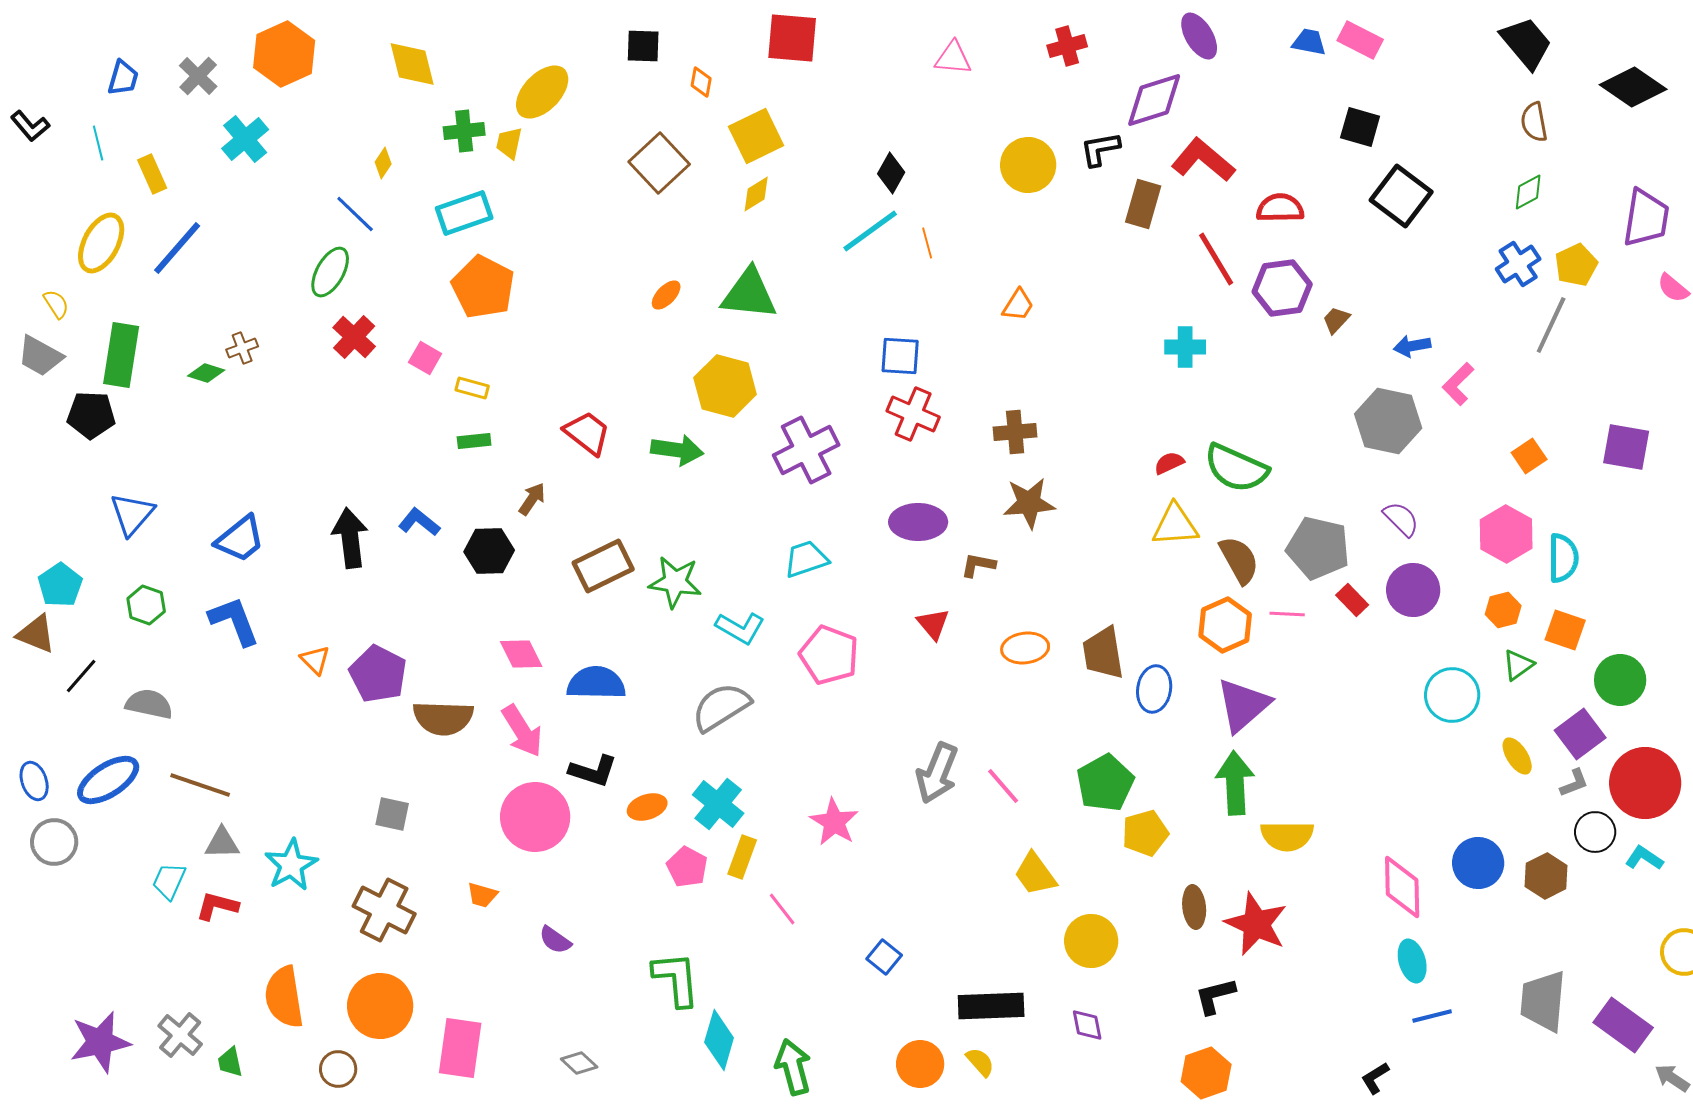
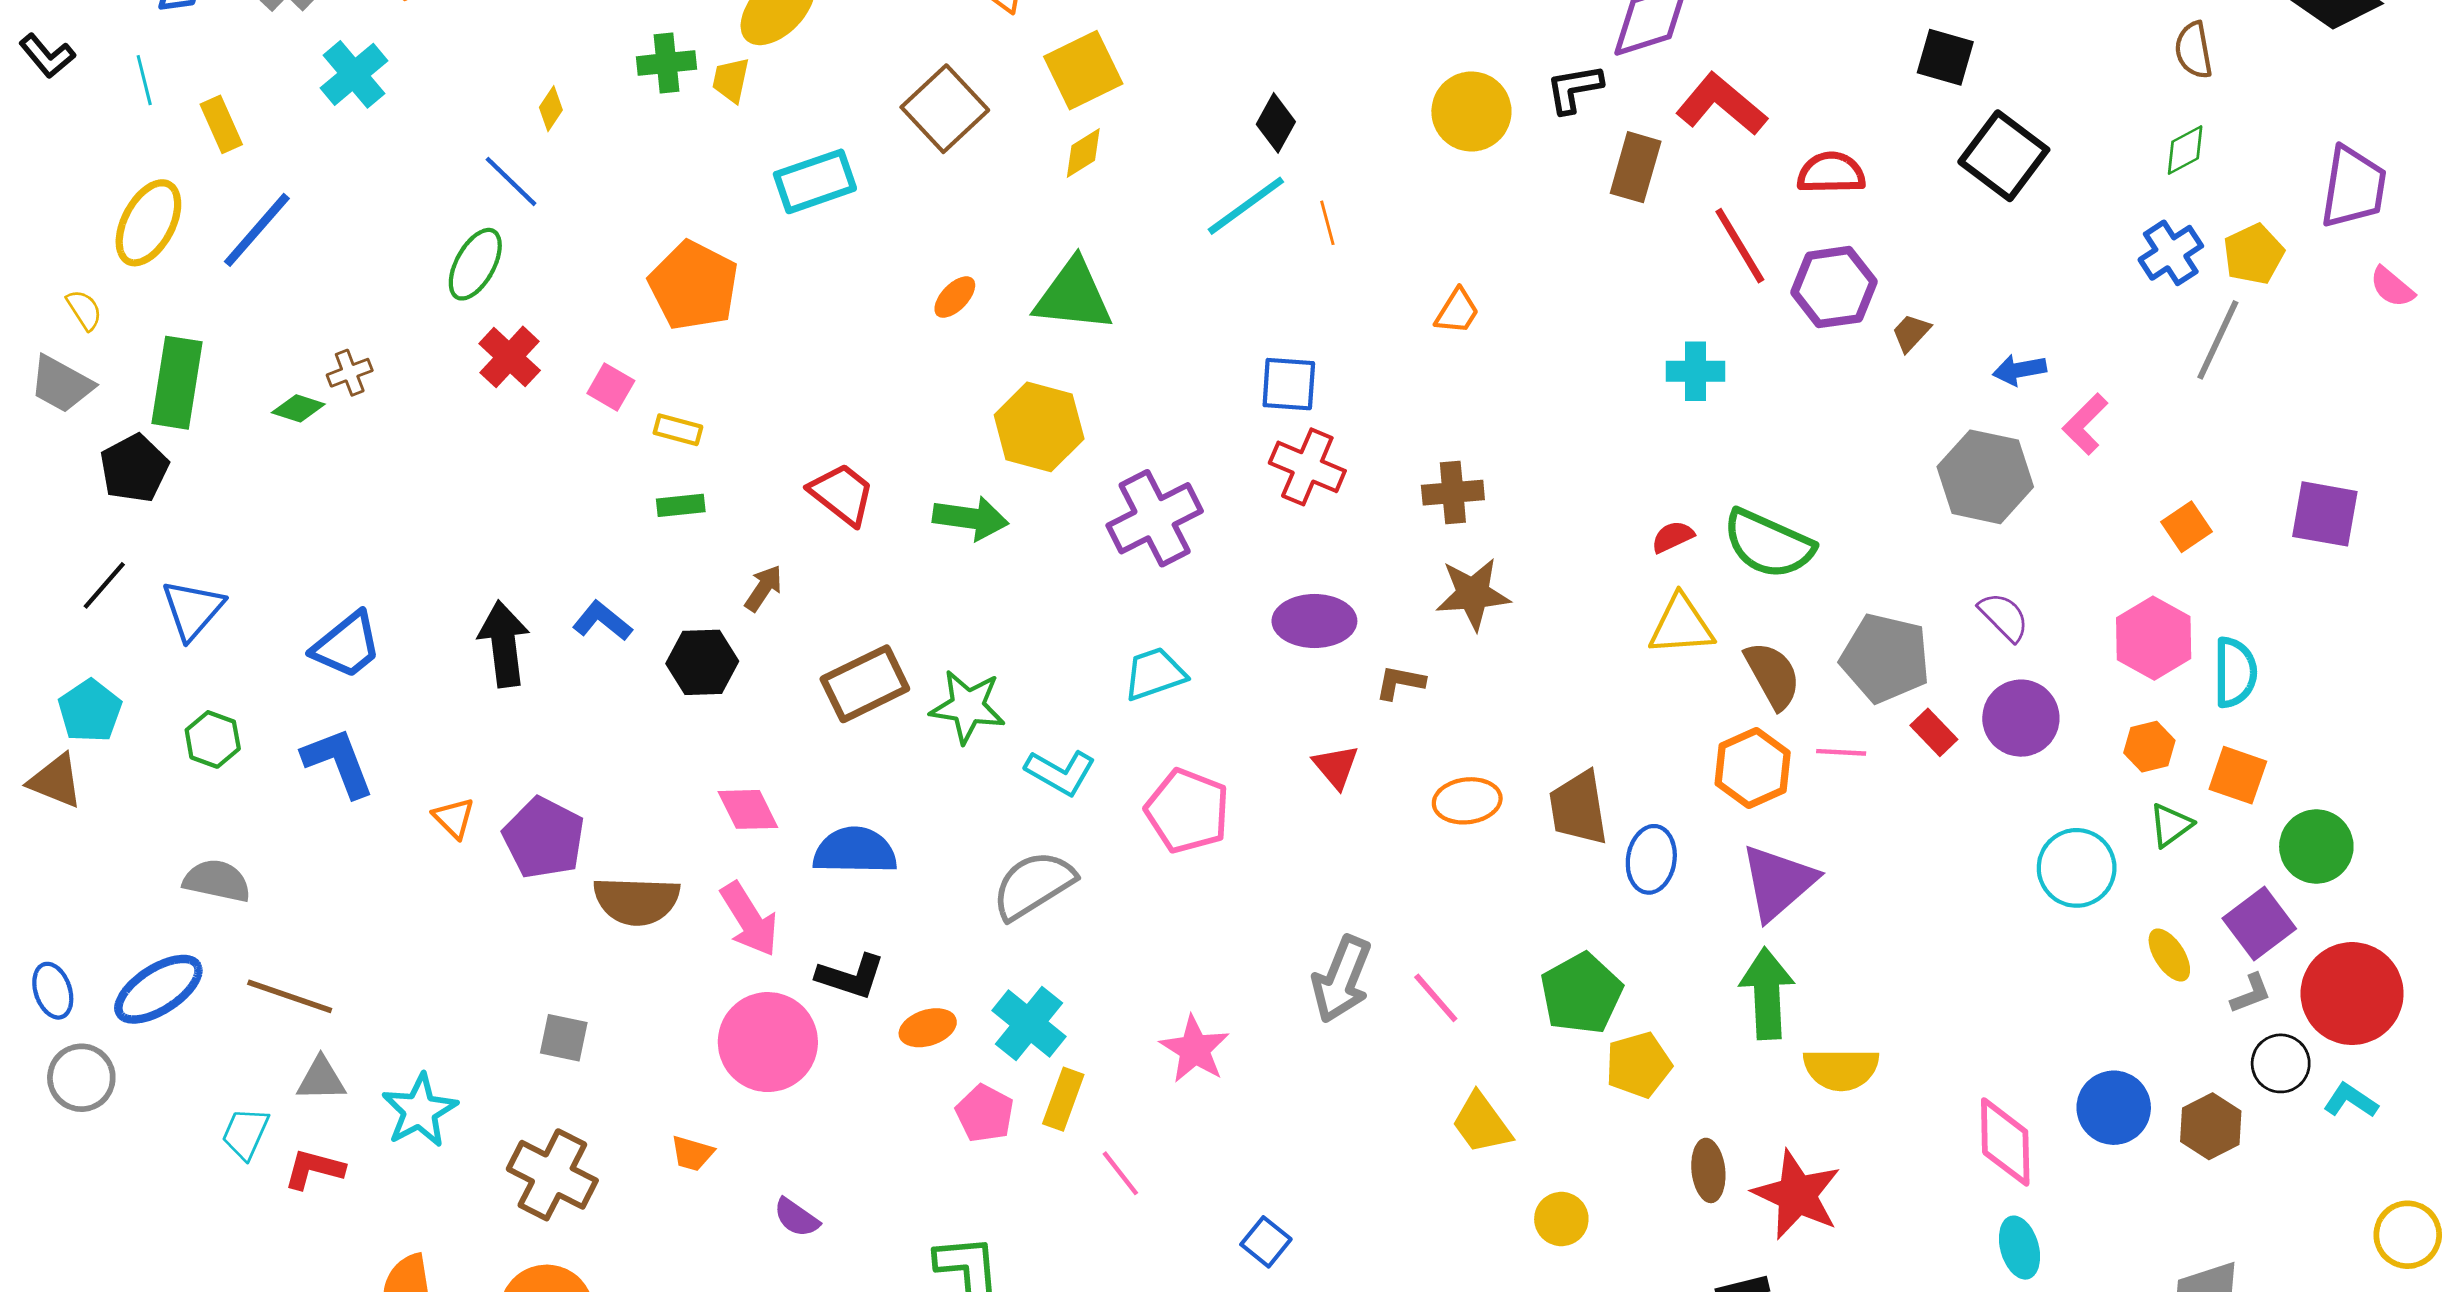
cyan rectangle: (464, 213) -> (815, 181), moved
black pentagon: (91, 415) -> (134, 468), turned -30
black line: (81, 676) -> (104, 585), moved
yellow circle: (1091, 941) -> (1561, 1219), size x0.7

